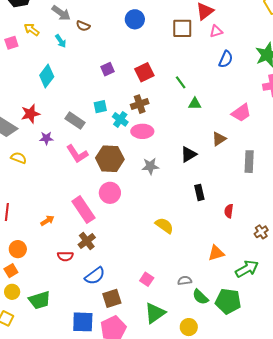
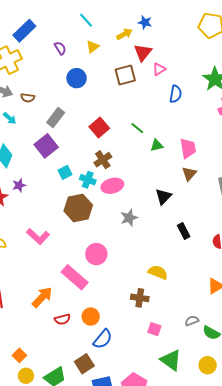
purple square: (107, 69) -> (46, 146), moved, size x1.6
pink trapezoid: (241, 113) -> (188, 148), moved, turned -50
gray rectangle: (75, 121) -> (56, 118), moved, turned -72
purple star: (46, 138) -> (19, 185), moved
pink L-shape: (77, 154) -> (38, 236), moved
brown hexagon: (110, 159) -> (78, 208), moved
orange arrow: (47, 221) -> (42, 297), size x1.6
brown cross: (87, 241) -> (140, 298), moved, turned -30
orange circle: (18, 249) -> (91, 317), moved
red semicircle: (65, 256) -> (62, 319), moved
brown square: (112, 298) -> (84, 364), moved
green triangle: (155, 313) -> (171, 360), turned -35

